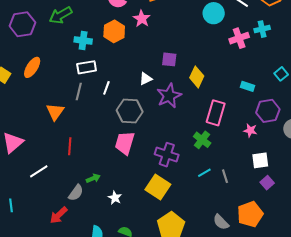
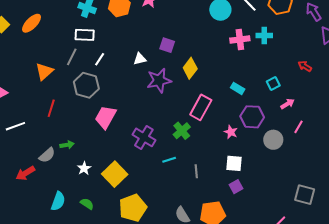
gray hexagon: (130, 111) -> (86, 85), moved
cyan line: (204, 173) -> (169, 160), moved
yellow square: (158, 187) -> (115, 174), moved

